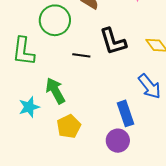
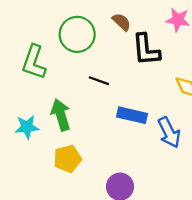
black L-shape: (113, 41) -> (146, 50), moved
blue rectangle: (126, 113) -> (132, 115), moved, turned -70

